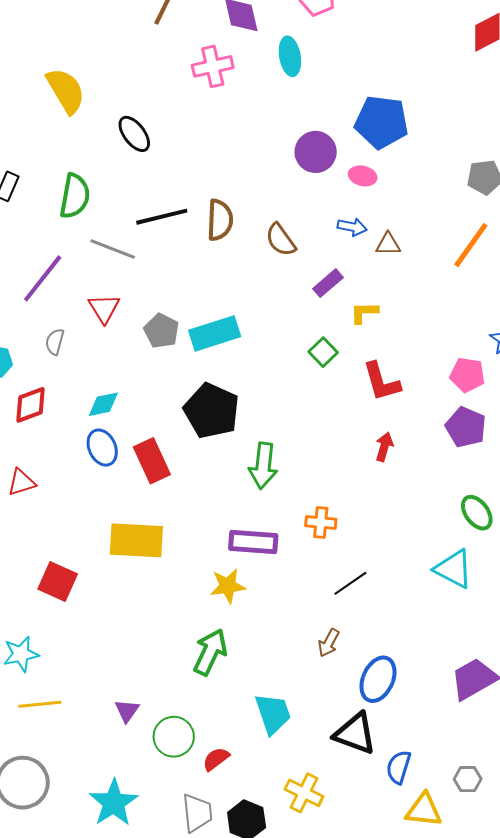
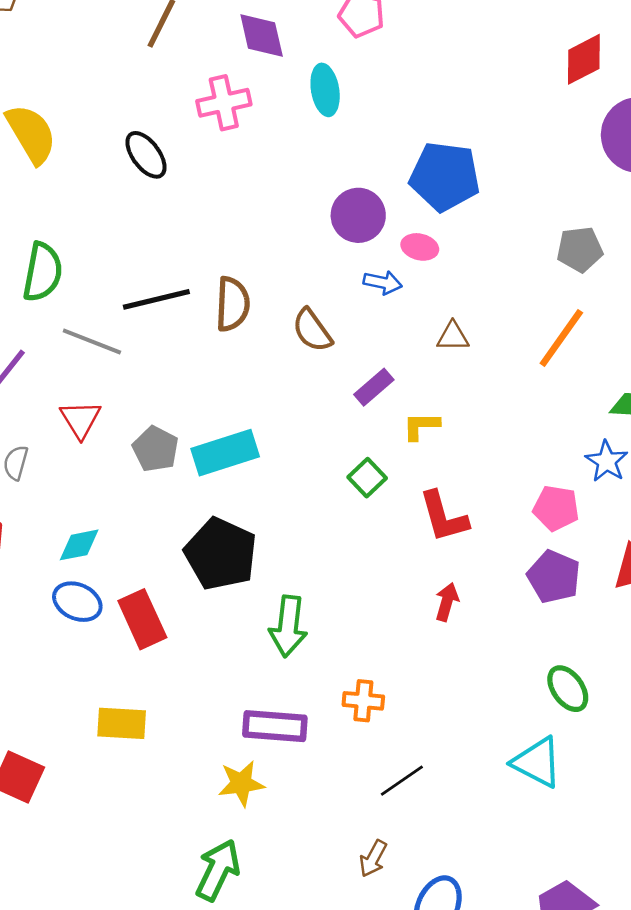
black ellipse: (134, 134) -> (146, 155), moved
blue arrow: (352, 227) -> (383, 283), moved
blue ellipse: (102, 448) -> (77, 602), turned -42
yellow rectangle: (136, 540) -> (122, 723), size x0.7

